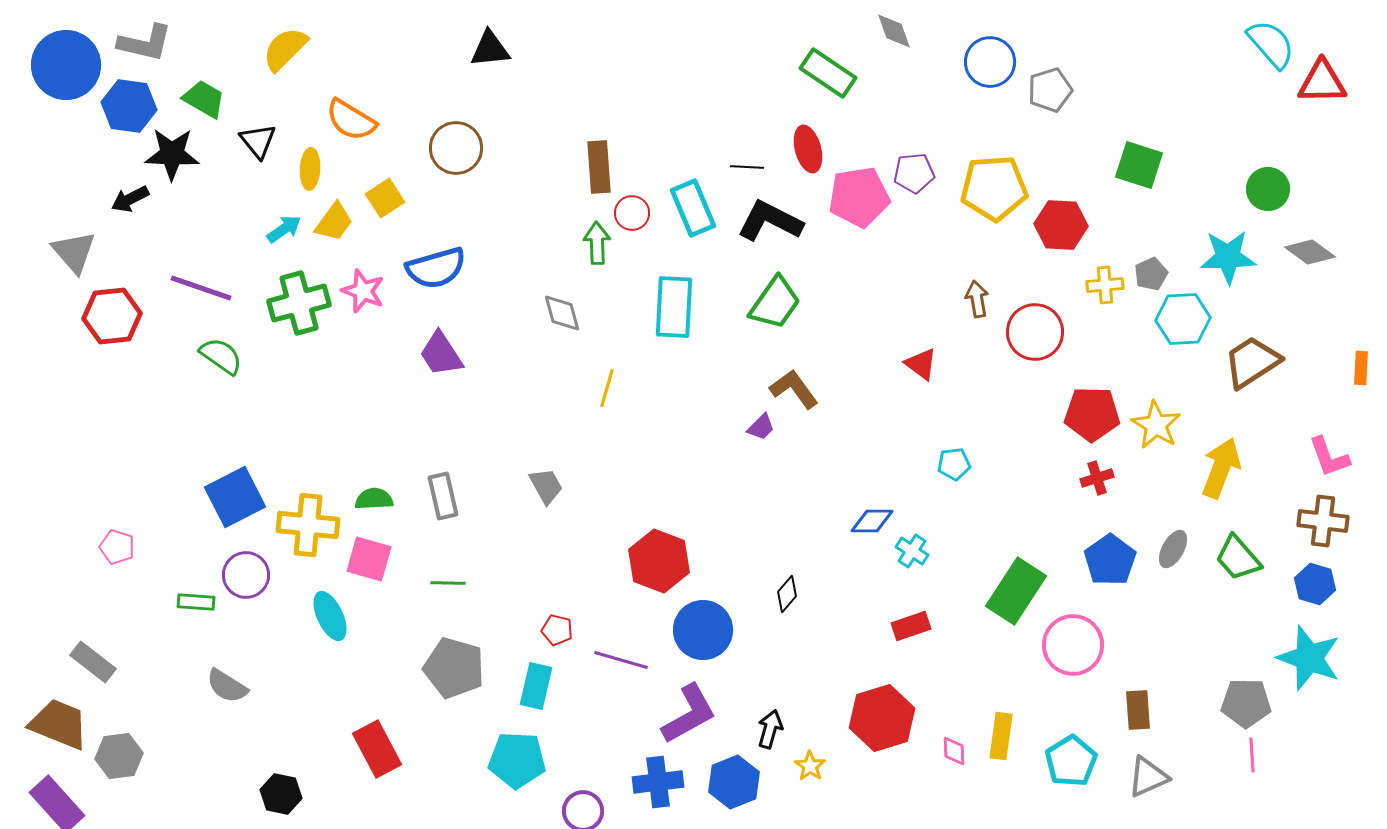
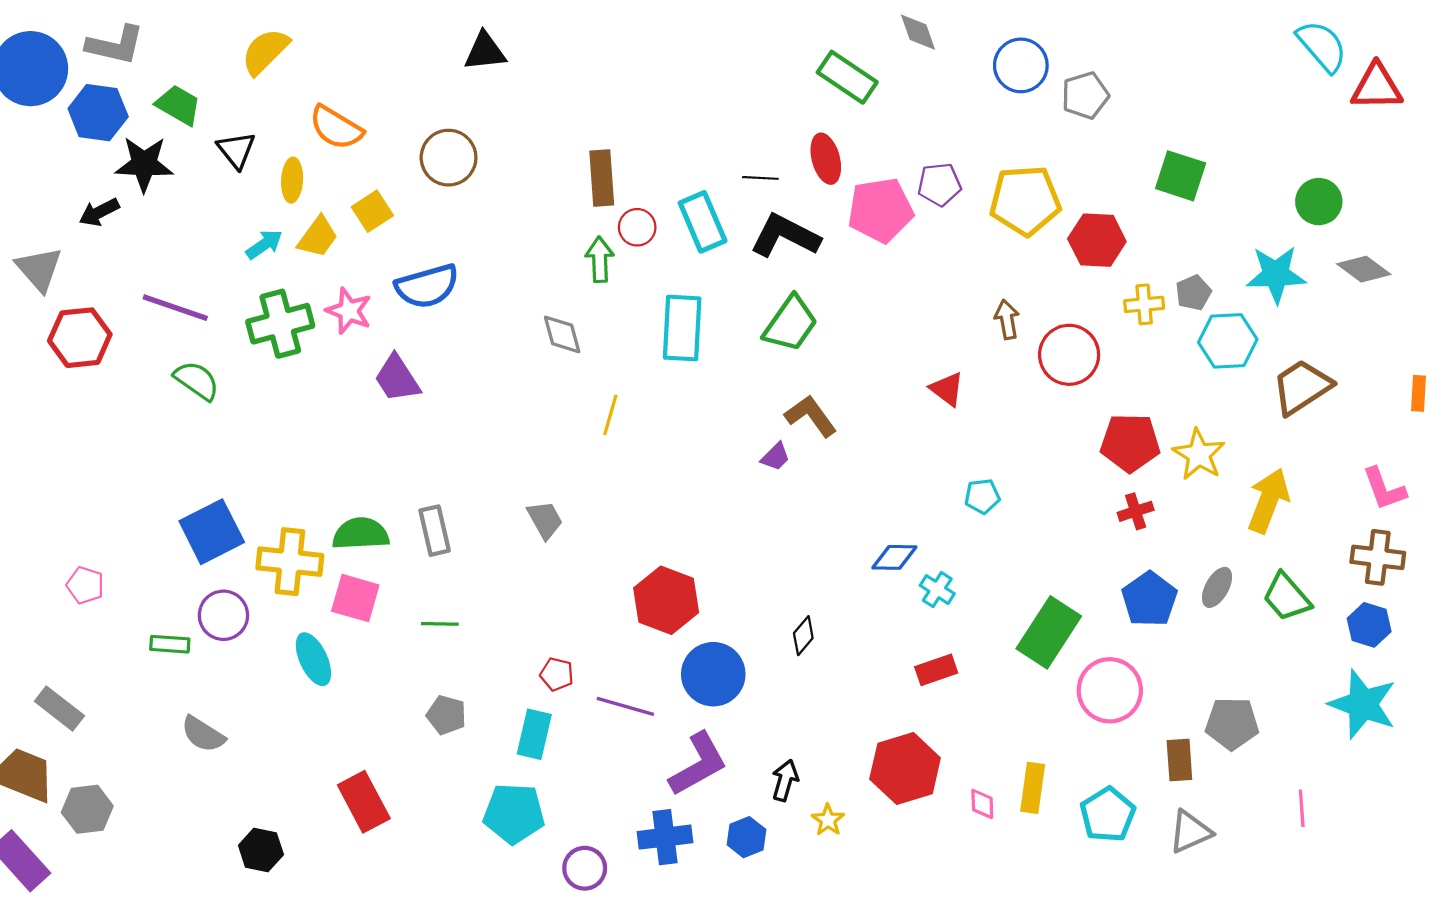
purple trapezoid: (441, 354) -> (397, 378), moved
green semicircle: (374, 499) -> (361, 534), size x1.4
gray pentagon: (454, 668) -> (446, 715), size x0.6
gray pentagon: (1246, 703) -> (1232, 724), moved
blue hexagon: (734, 782) -> (746, 837), size x0.7

